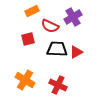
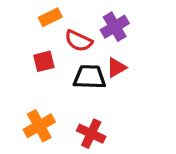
red triangle: (76, 52) -> (116, 68), moved
orange cross: (25, 80) -> (39, 126), turned 30

